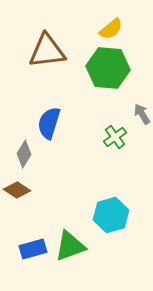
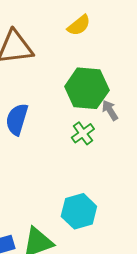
green hexagon: (108, 68) -> (87, 88), moved

